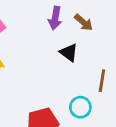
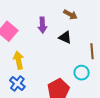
purple arrow: (55, 18) -> (42, 25), moved

